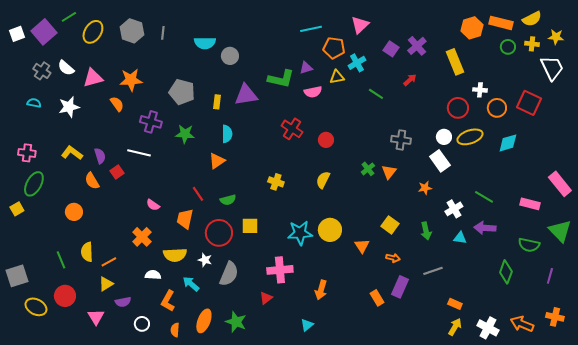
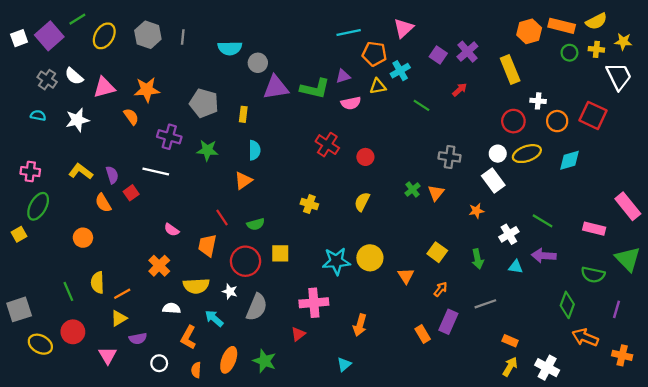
purple triangle: (246, 95) -> (276, 87), moved
orange arrow: (393, 258) -> (441, 289), turned -64
orange arrow: (522, 324) -> (585, 337), moved

